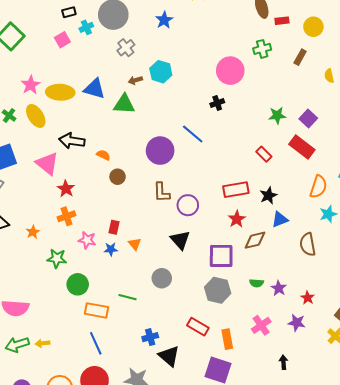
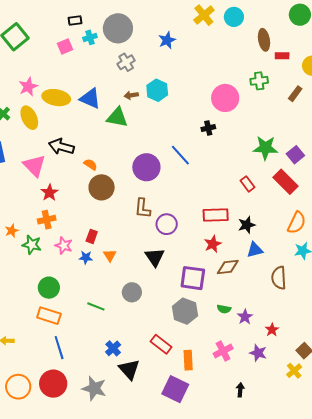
green star: (277, 115) -> (265, 148), size x1.4
brown circle: (118, 177) -> (102, 187), size x1.6
green star: (57, 258) -> (32, 245), moved
orange rectangle: (96, 310) -> (49, 316), moved
blue cross: (150, 337) -> (113, 348), turned -35

